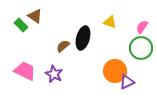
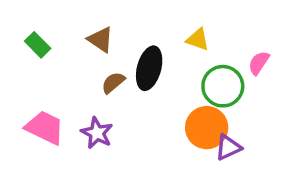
brown triangle: (35, 16) -> (101, 39), moved
pink semicircle: (142, 27) -> (259, 63), moved
green circle: (141, 48) -> (223, 86), moved

